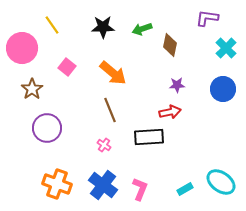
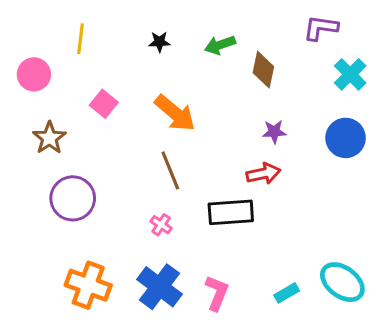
yellow line: (52, 25) -> (80, 39), turned 42
black star: (103, 27) -> (159, 42), size x0.6
pink circle: (22, 48) -> (34, 74), size x0.7

